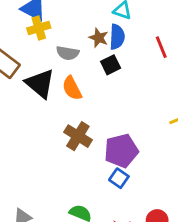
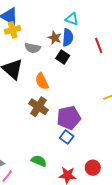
black square: (111, 65) -> (63, 57), turned -32
orange semicircle: (72, 88) -> (42, 81), moved

